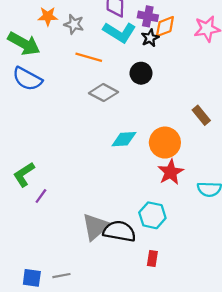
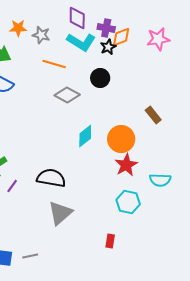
cyan diamond: (124, 139) -> (85, 136), turned -35
cyan hexagon: (152, 215) -> (128, 202), moved
black semicircle: (119, 231) -> (51, 178), moved

